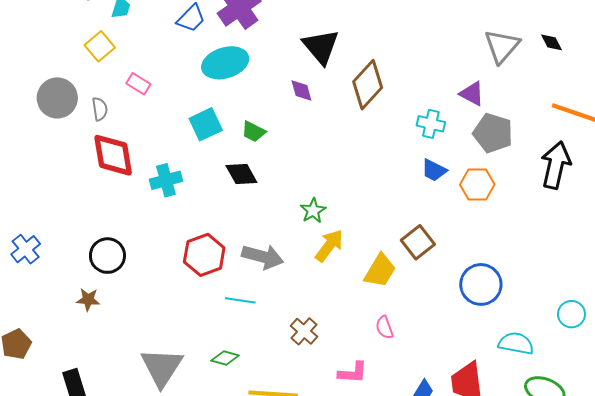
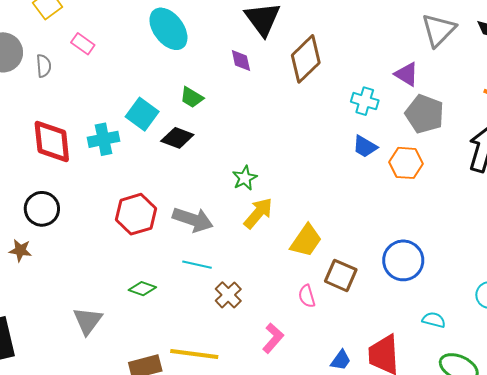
cyan ellipse: (225, 63) -> (168, 29), turned 66
cyan square: (206, 124) -> (142, 114), moved, turned -32
red diamond: (113, 155) -> (52, 142), moved
black diamond: (241, 174) -> (177, 138), turned -44
brown square: (418, 242) -> (341, 275), moved, turned -32
cyan line: (240, 300) -> (197, 265), moved
cyan semicircle: (516, 343) -> (434, 320), size x0.7
green diamond: (225, 358) -> (142, 289), moved
gray triangle: (162, 367) -> (88, 321), size x0.7
pink L-shape: (353, 373) -> (273, 338), turned -56

